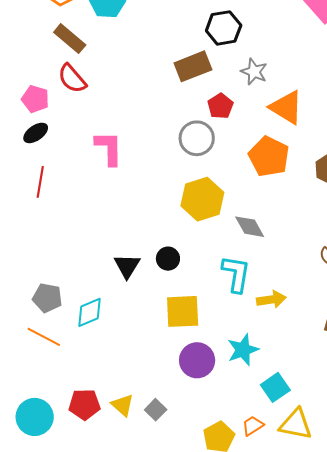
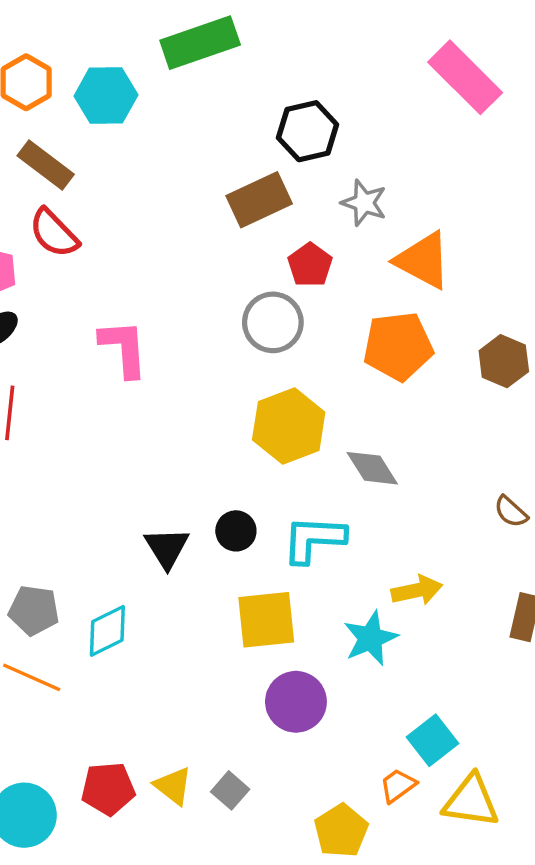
orange pentagon: (269, 157) -> (398, 346), turned -30
cyan L-shape: (236, 274) -> (314, 539), moved, turned -93
cyan star: (243, 350) -> (370, 638), moved
orange trapezoid: (253, 426) -> (398, 786), moved

